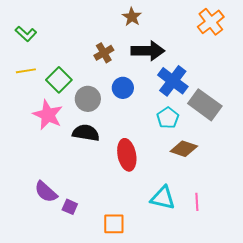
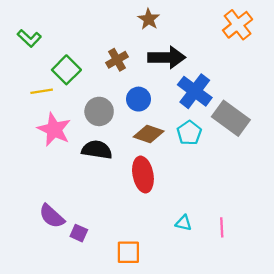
yellow line: (26, 71) -> (42, 91), moved
green square: (59, 80) -> (66, 70), moved
brown diamond: (184, 149) -> (149, 134), moved
cyan triangle: (163, 198) -> (184, 223), size x0.6

